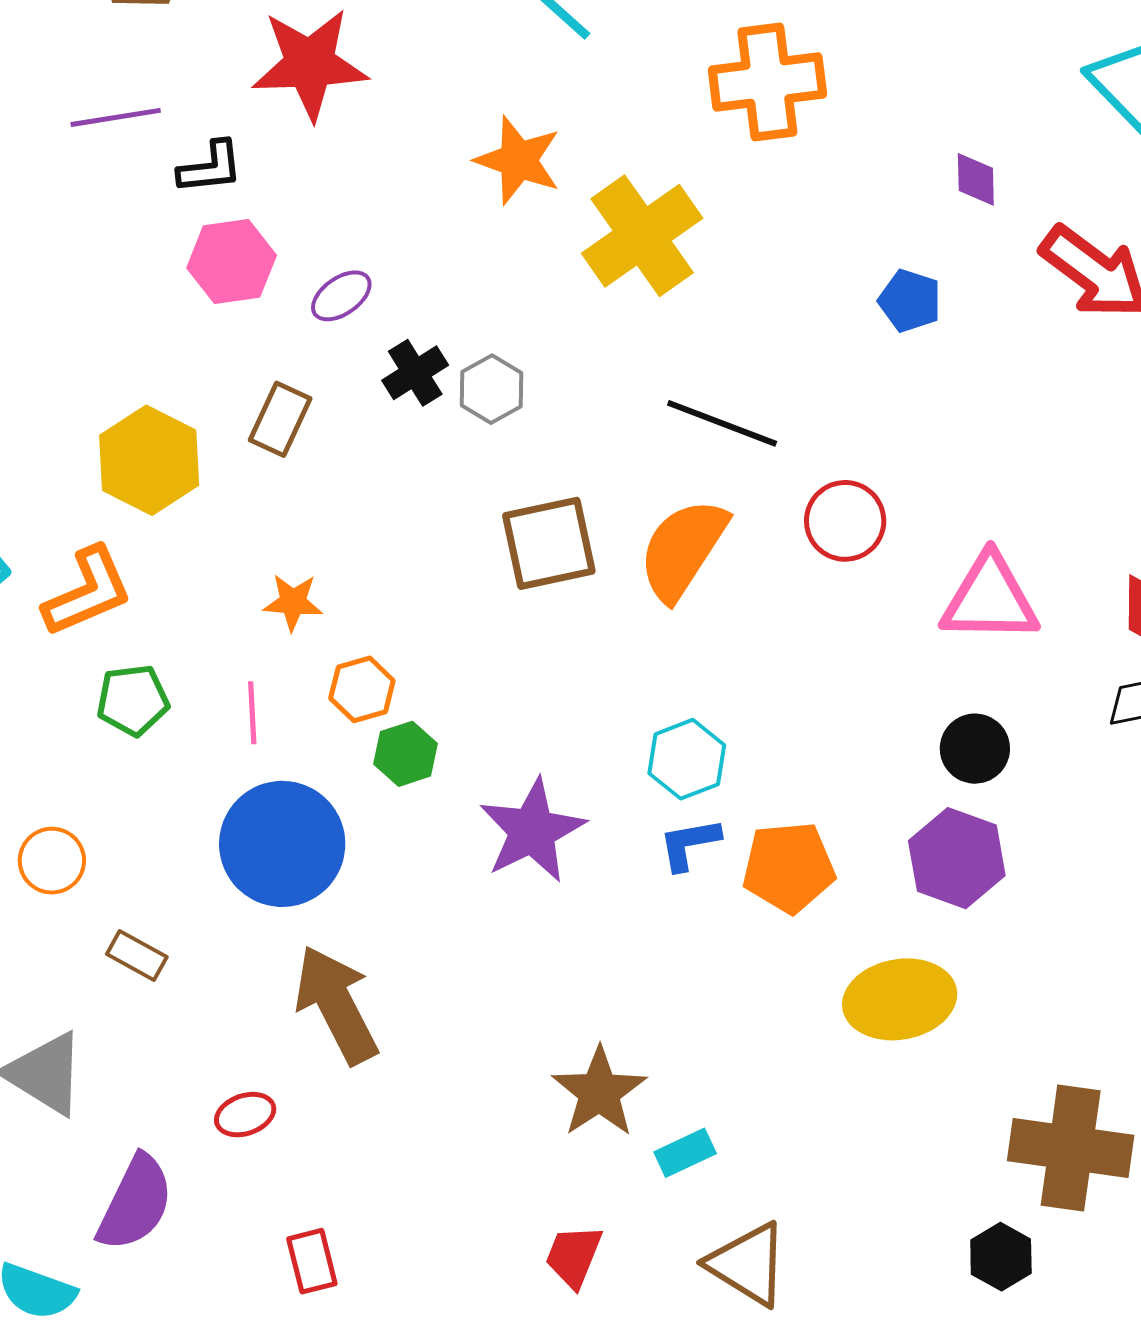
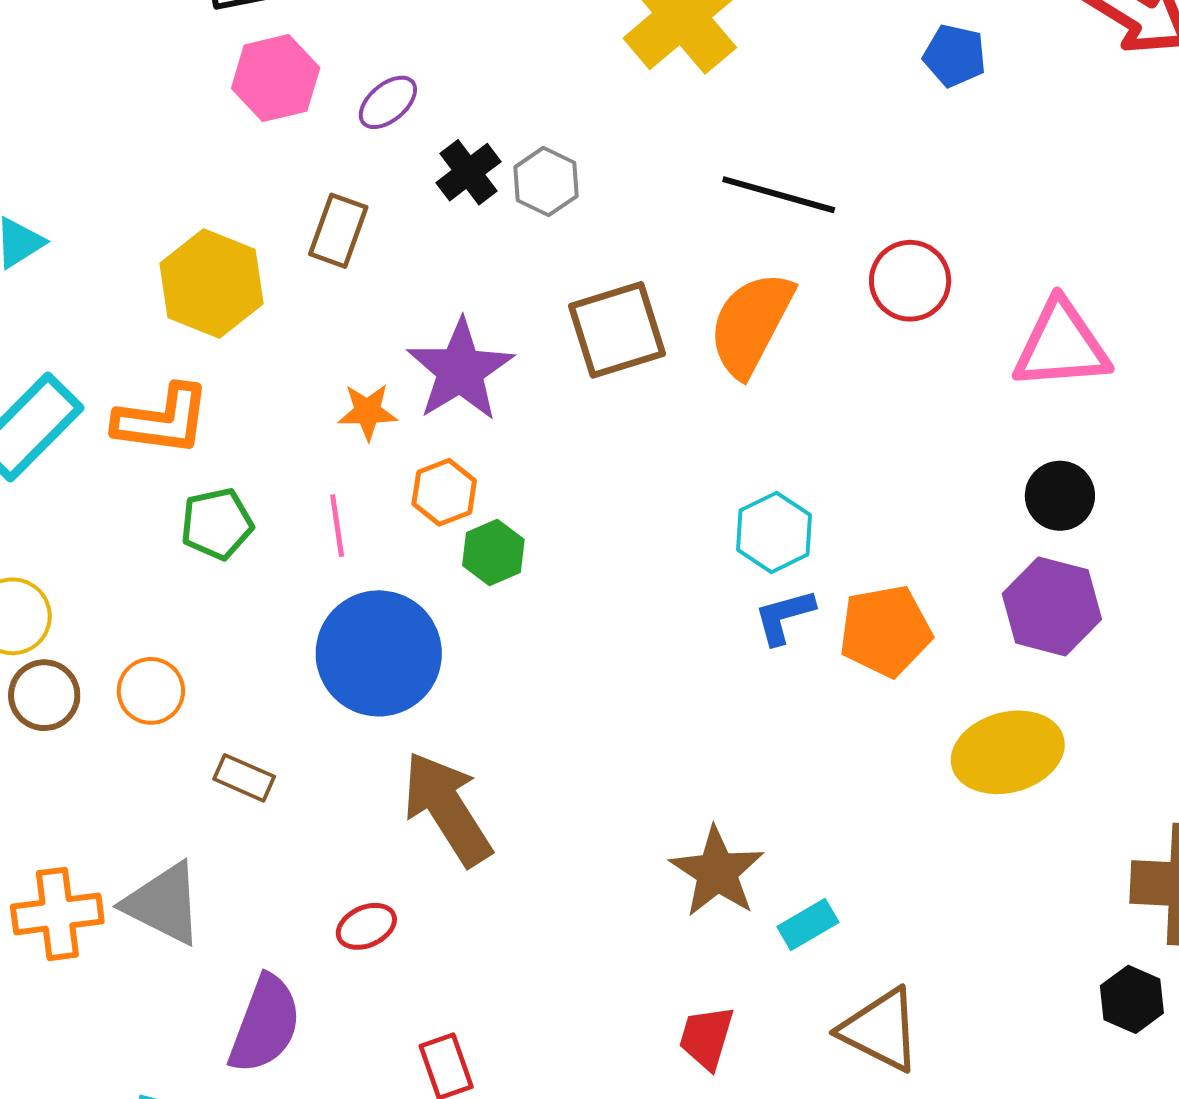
orange L-shape: (88, 592) -> (162, 420), turned 36
purple star: (532, 831) -> (460, 370), moved

